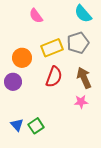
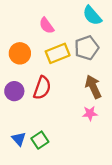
pink semicircle: (36, 16) -> (47, 26), moved
orange circle: (22, 58) -> (20, 53), moved
red semicircle: (54, 77) -> (42, 88), moved

